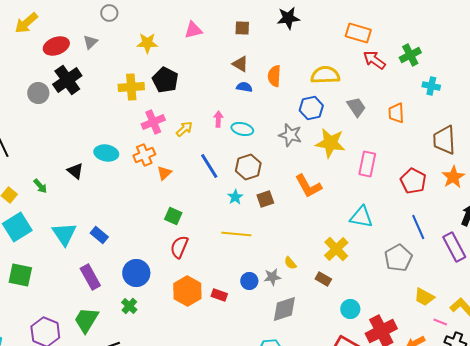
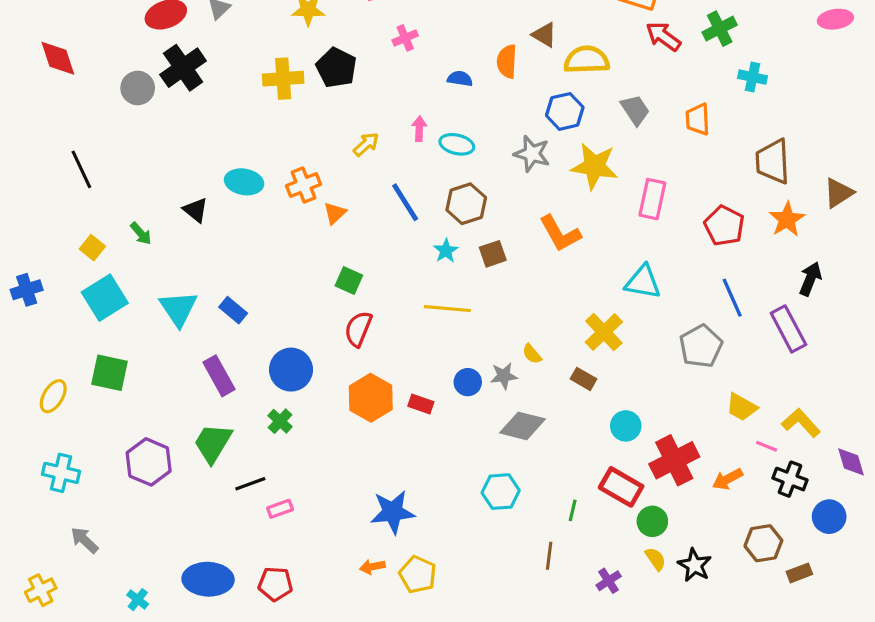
brown triangle: (240, 64) -> (544, 35), moved
pink cross: (153, 122) -> (405, 38), moved, size x0.7
gray diamond: (284, 309) -> (523, 426), turned 32

